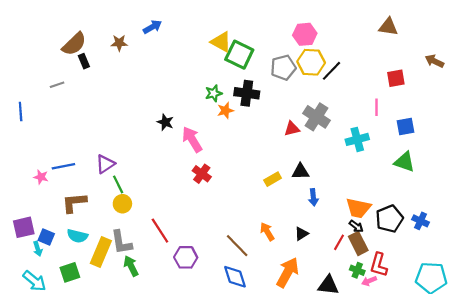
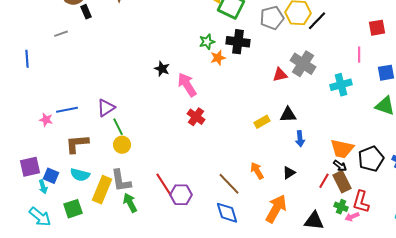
red line: (160, 231) -> (164, 185), moved

